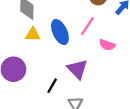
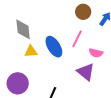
purple triangle: (77, 69) -> (86, 72), moved

